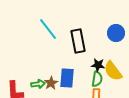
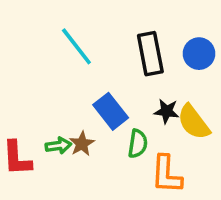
black rectangle: (78, 41) -> (150, 54), moved
blue rectangle: (67, 78) -> (111, 111), moved, turned -42
green semicircle: (97, 79) -> (138, 144), moved

